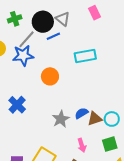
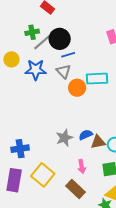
gray triangle: (63, 19) -> (64, 71), moved
gray line: (26, 39) -> (42, 42), moved
orange circle: (50, 76) -> (77, 88), moved
blue cross: (17, 105) -> (20, 149), moved, turned 30

